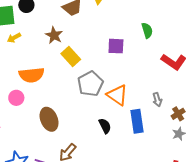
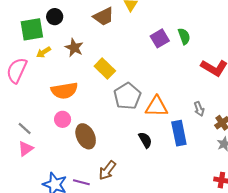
brown star: (54, 35) -> (74, 48), moved
purple square: (116, 46) -> (160, 38), moved, turned -30
orange triangle: (117, 95) -> (156, 107), turned -30
pink circle: (16, 98) -> (63, 119), moved

